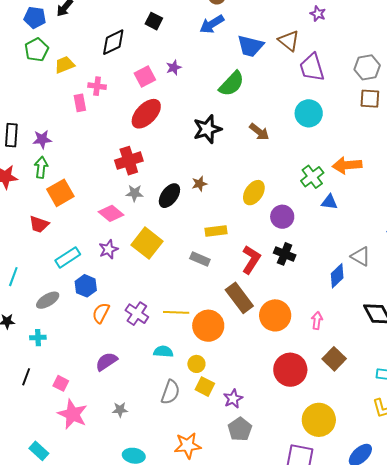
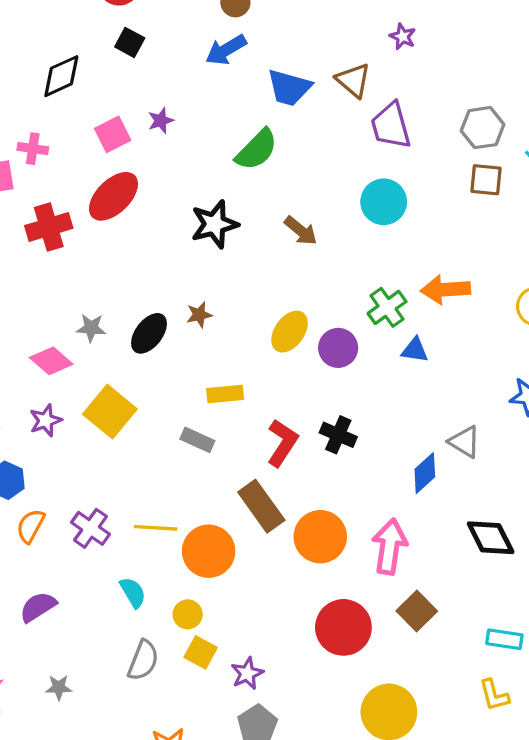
red cross: (129, 161) -> (49, 227), moved
purple circle: (282, 217) -> (338, 348), moved
pink arrow: (317, 320) -> (390, 547), size x1.8
cyan semicircle: (163, 352) -> (133, 592), turned 54

